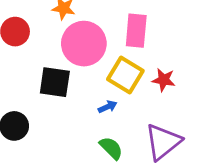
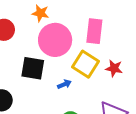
blue arrow: (108, 107) -> (64, 84), moved

